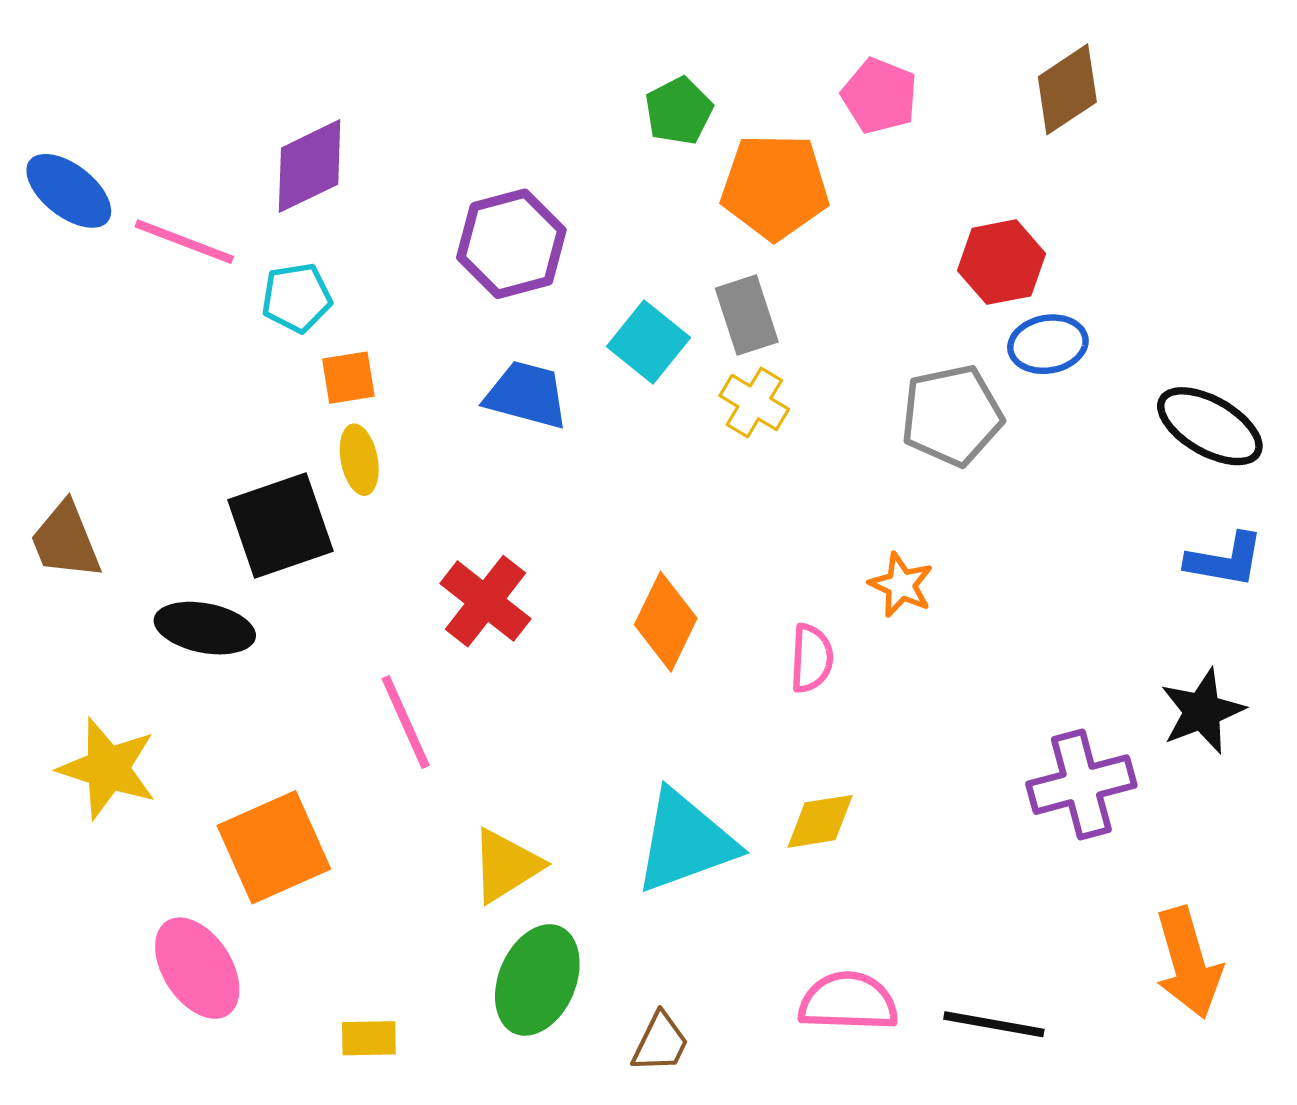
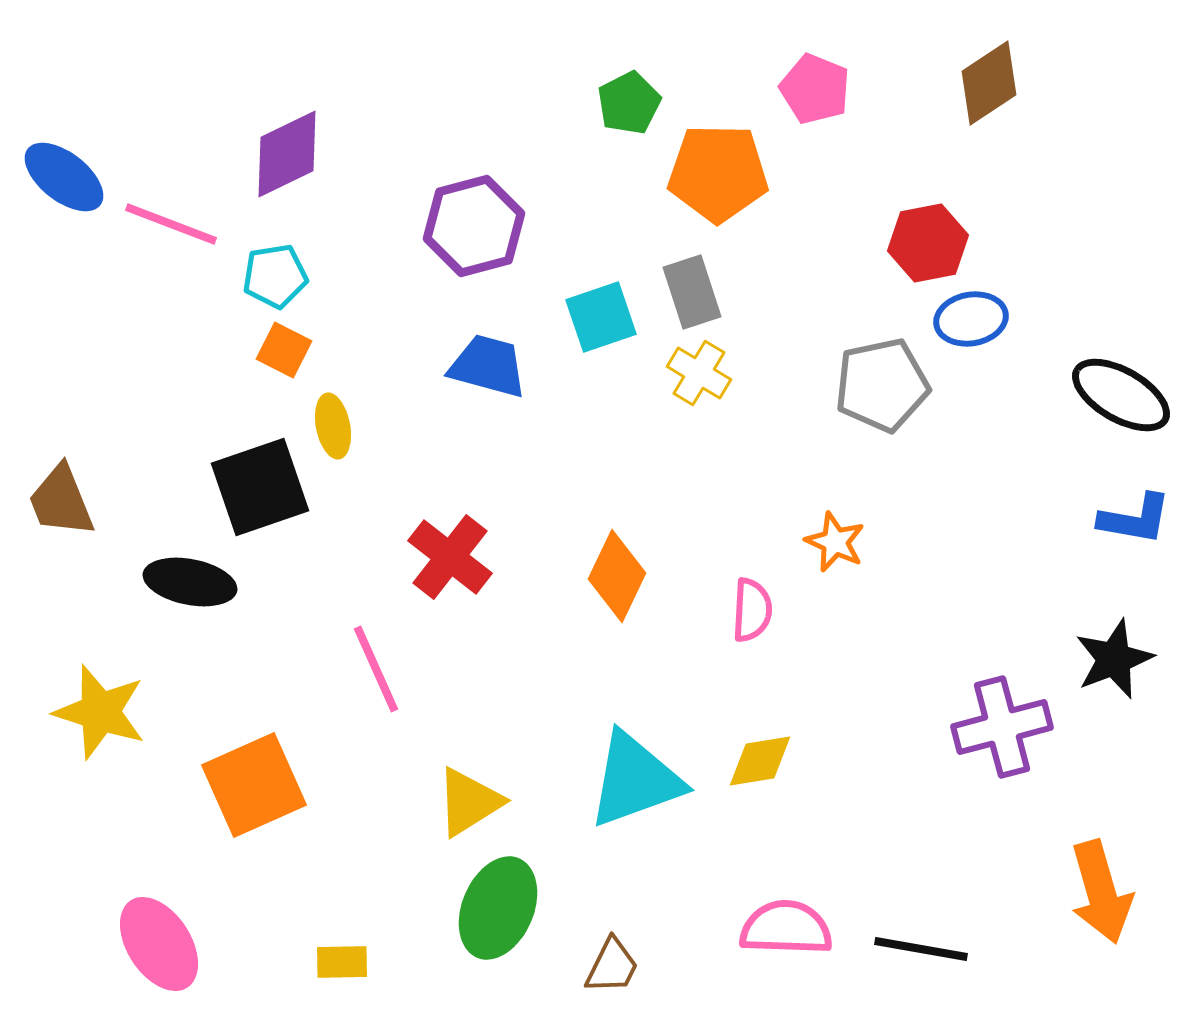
cyan square: (648, 342) -> (601, 317), turned 32
orange square: (348, 378) -> (284, 350), moved, turned 36
pink ellipse: (197, 968) -> (159, 944), moved

